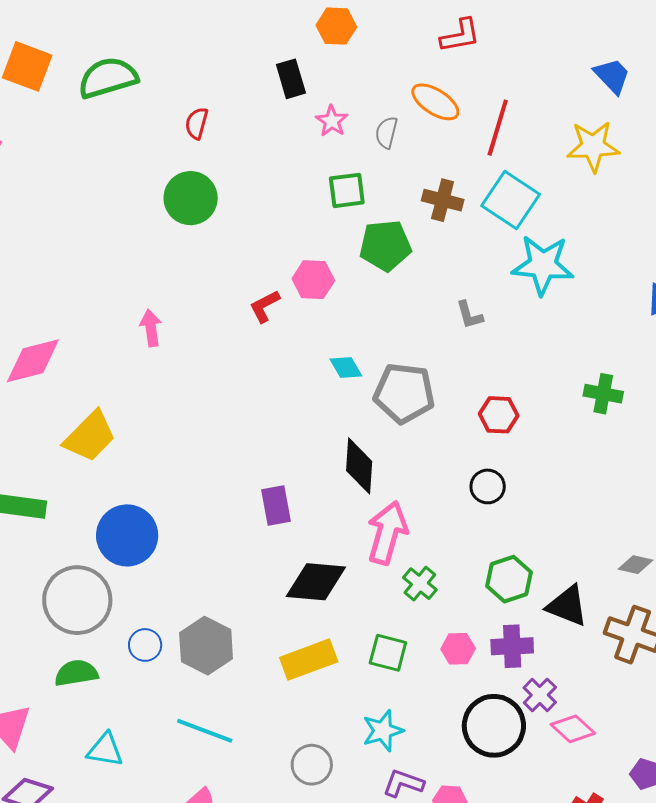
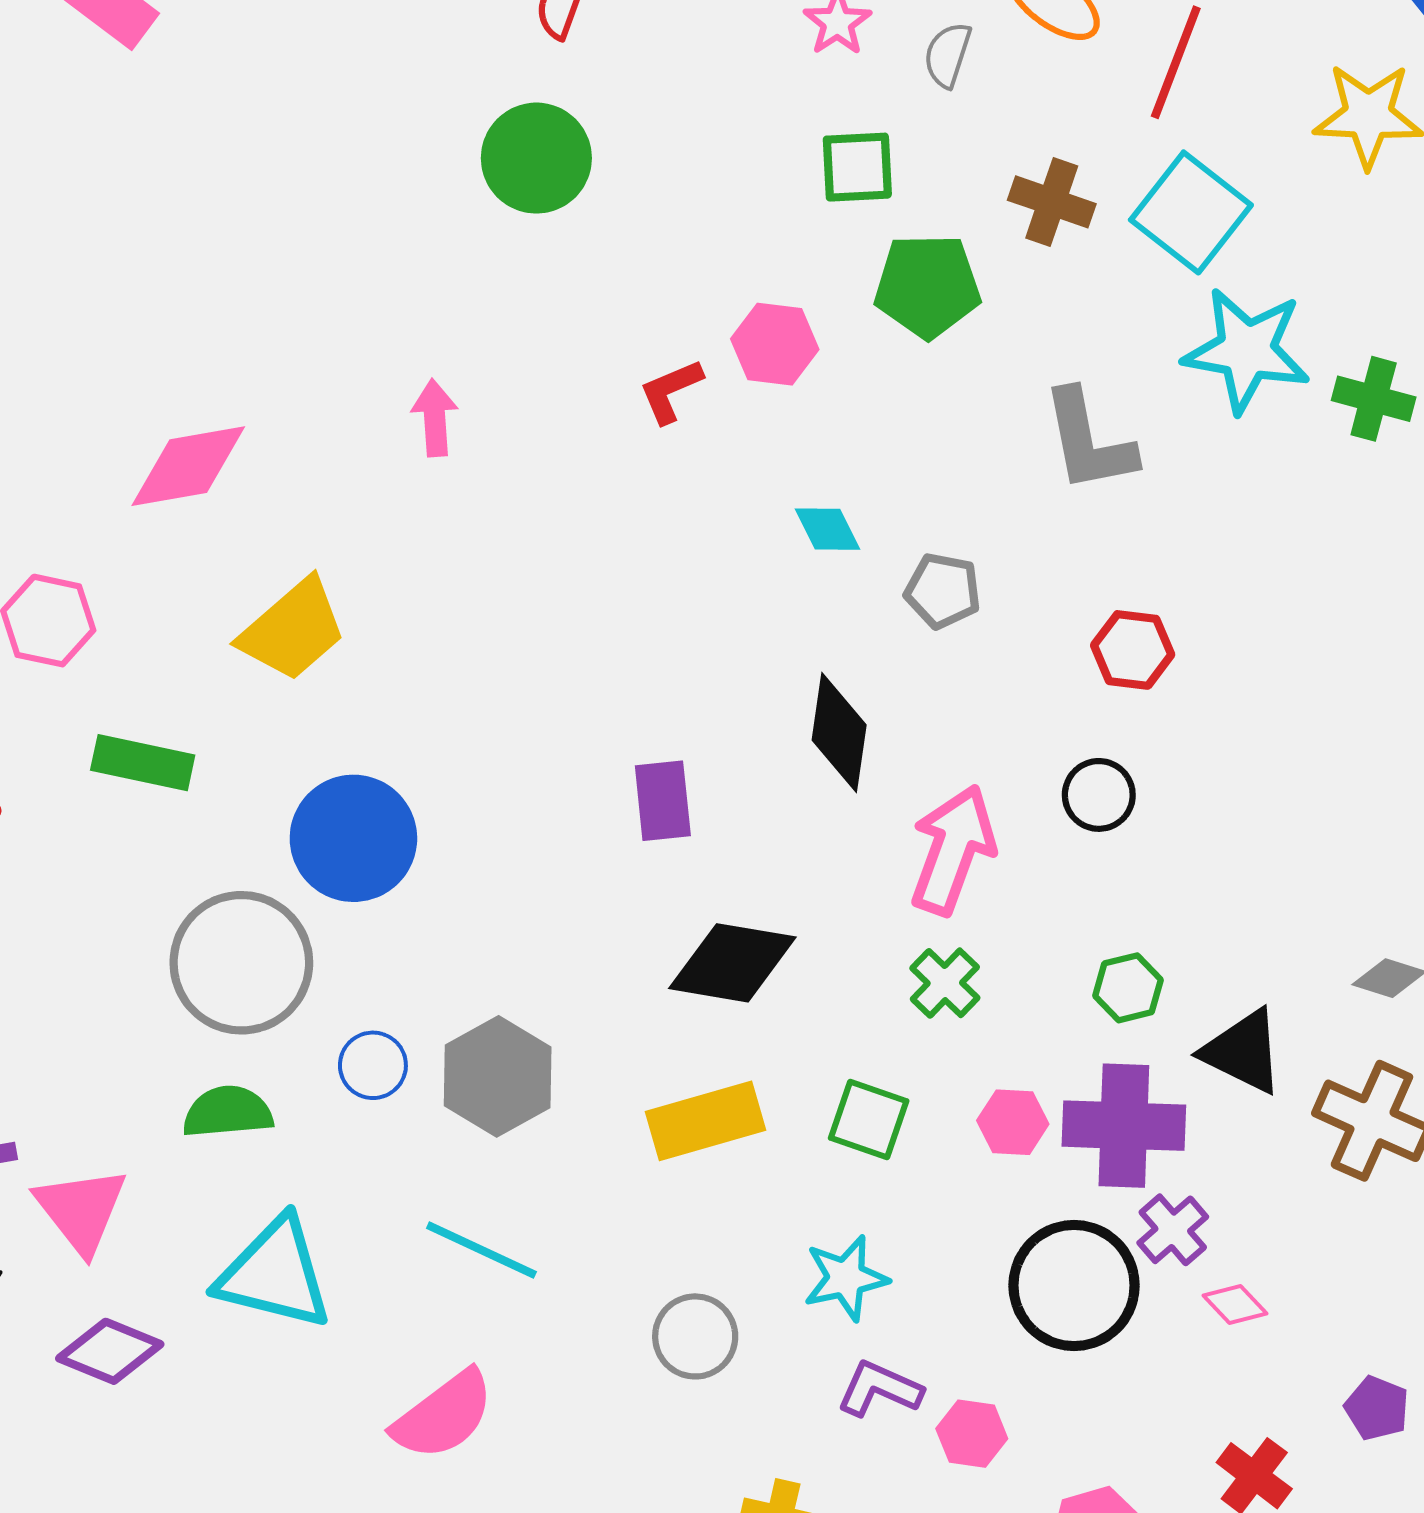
gray L-shape: (469, 315) -> (1089, 441), size x1.8
gray pentagon: (404, 393) -> (943, 591), size x0.6
green cross: (603, 394) -> (1374, 399), moved
pink arrow: (387, 533) -> (953, 850), moved
green hexagon: (509, 579) -> (1128, 988), size x0.7
purple cross: (512, 646) -> (1124, 1126), size x1.4
pink diamond: (573, 729) -> (1235, 1304), size x0.7
cyan triangle: (105, 750) -> (275, 1274), size x1.6

